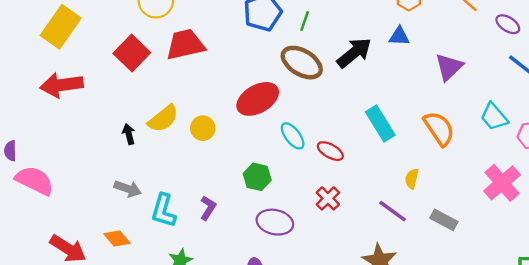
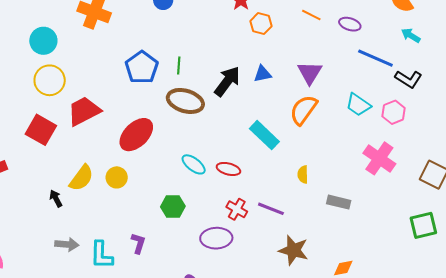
blue triangle: (399, 36) -> (263, 74), moved
red ellipse: (258, 99) -> (136, 135), moved
orange semicircle: (439, 129) -> (303, 110), moved, turned -96
purple line: (393, 211) -> (271, 209), moved
purple ellipse: (275, 222) -> (216, 238), moved

